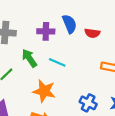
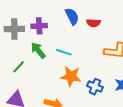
purple cross: (46, 31) -> (39, 26), moved
orange star: (44, 91) -> (71, 76), moved

